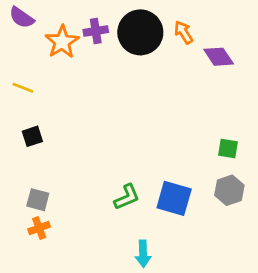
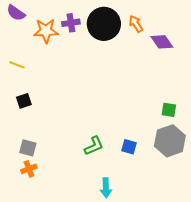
orange star: (62, 42) -> (46, 31), turned 30
gray hexagon: (229, 190) -> (170, 141), size x1.4
blue square: (174, 198) -> (129, 147), size x0.6

